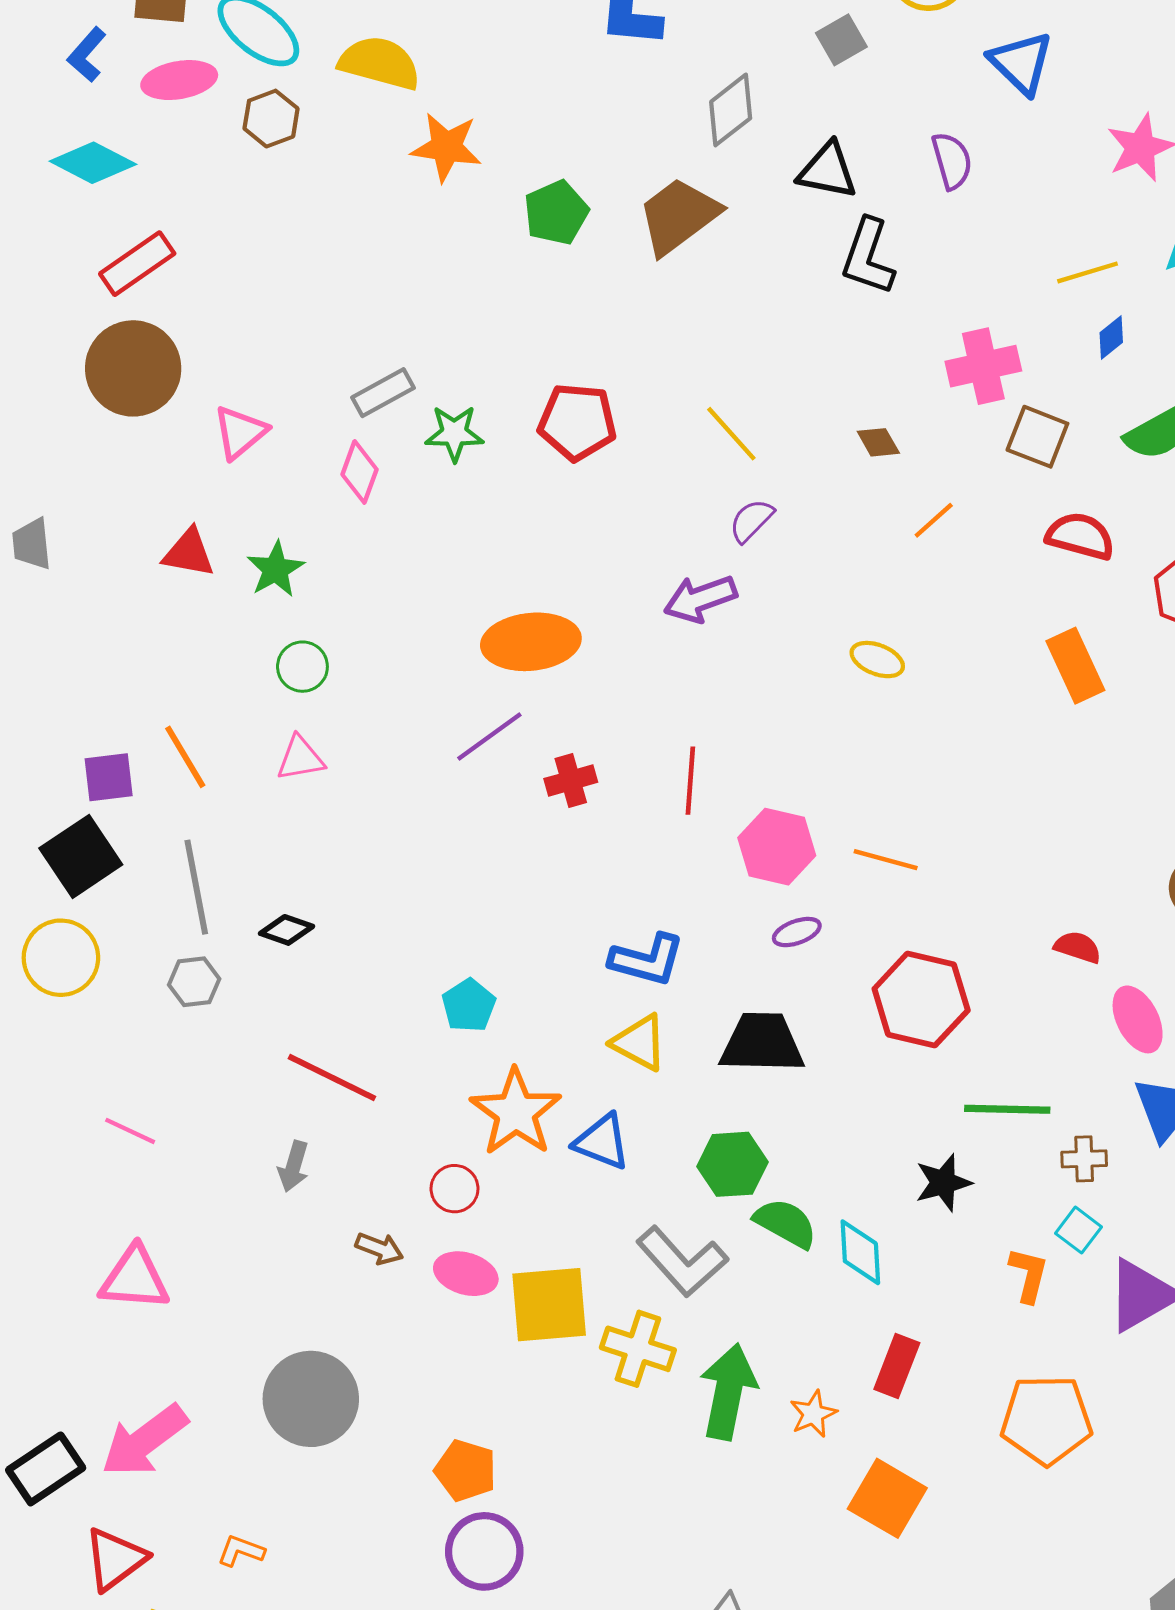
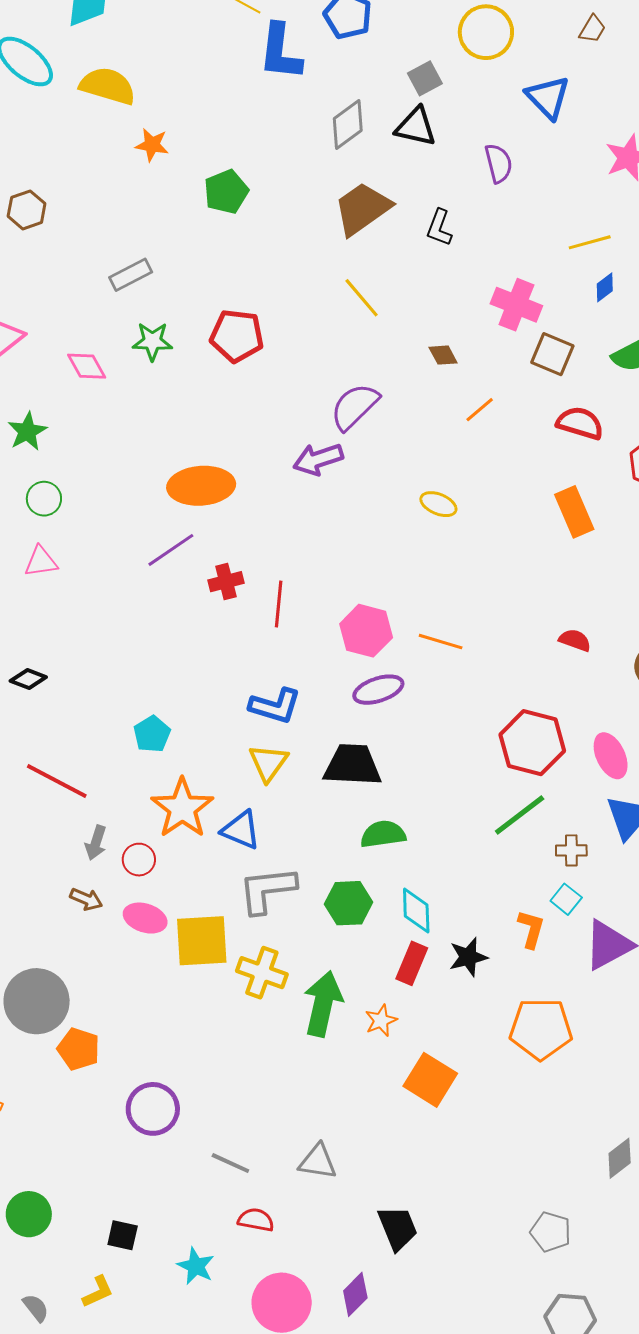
brown hexagon: (271, 119) -> (27, 210), moved
orange star: (446, 147) -> (152, 145), size x0.7
black triangle: (828, 171) -> (416, 127), moved
brown trapezoid: (679, 216) -> (362, 209), moved
black L-shape: (868, 257) -> (439, 228), size x0.7
pink cross: (983, 366) -> (516, 305), turned 33
gray rectangle: (383, 393) -> (131, 275), moved
yellow line: (731, 434) -> (362, 298), moved
pink diamond: (360, 472) -> (87, 366), turned -51
purple semicircle: (751, 521) -> (355, 406), size x1.6
red line: (690, 781) -> (279, 604), moved
purple ellipse: (797, 932) -> (378, 690), size x1.5
red semicircle: (1078, 947) -> (575, 640), moved
red hexagon: (921, 999) -> (532, 743), moved
yellow triangle: (639, 1043) -> (268, 763), turned 36
green line: (1007, 1109) -> (520, 815), turned -40
green hexagon: (732, 1164) -> (348, 903), moved
gray arrow: (293, 1166) -> (96, 843), moved
black star: (943, 1183) -> (468, 957), moved
green semicircle: (786, 1223) -> (383, 834), moved, turned -39
gray L-shape: (682, 1262) -> (267, 890), moved, turned 124
red rectangle: (897, 1366) -> (412, 963), moved
orange pentagon: (466, 1470) -> (79, 1049), moved

